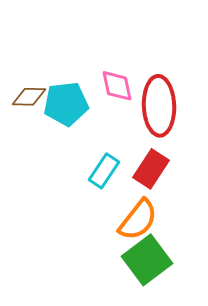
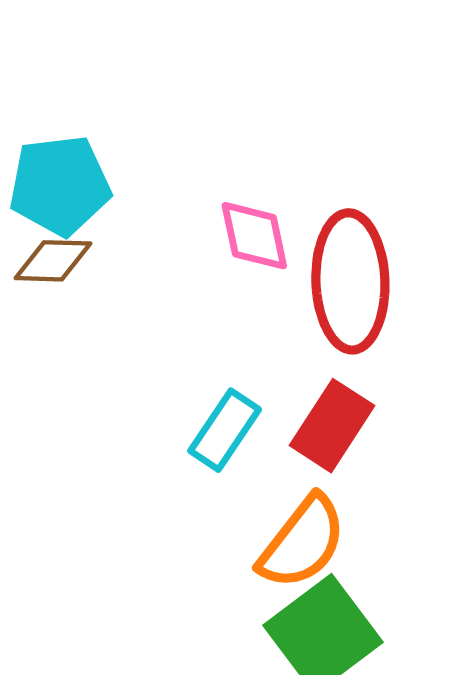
cyan pentagon: (66, 104) -> (60, 185), moved

